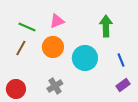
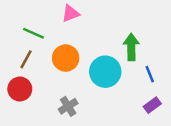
pink triangle: (57, 21) -> (71, 13), moved
green arrow: (106, 26) -> (131, 47), moved
red circle: (16, 89) -> (20, 89), moved

